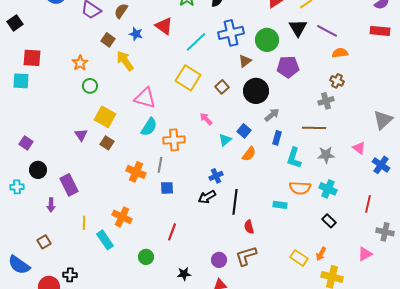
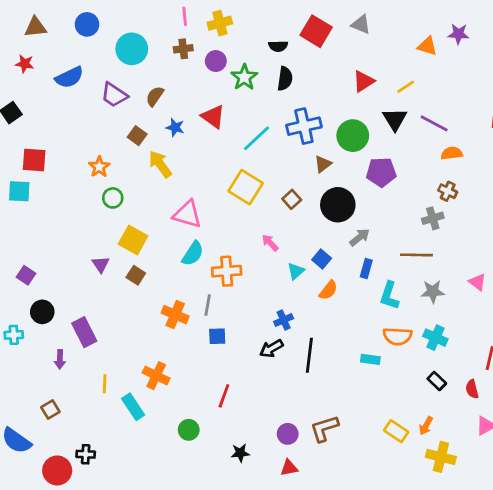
red semicircle: (249, 227) -> (472, 389), moved

